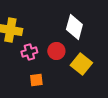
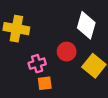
pink cross: (29, 52) -> (37, 64), moved

